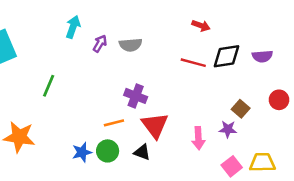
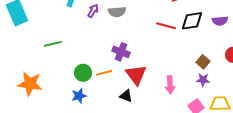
green line: (49, 86) -> (53, 44), turned 54
purple star: (228, 129) -> (203, 80), moved
green circle: (108, 151) -> (83, 73), moved

